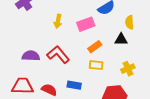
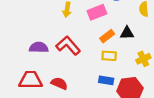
black triangle: (121, 39) -> (127, 33), moved
blue rectangle: (74, 85) -> (106, 80), moved

